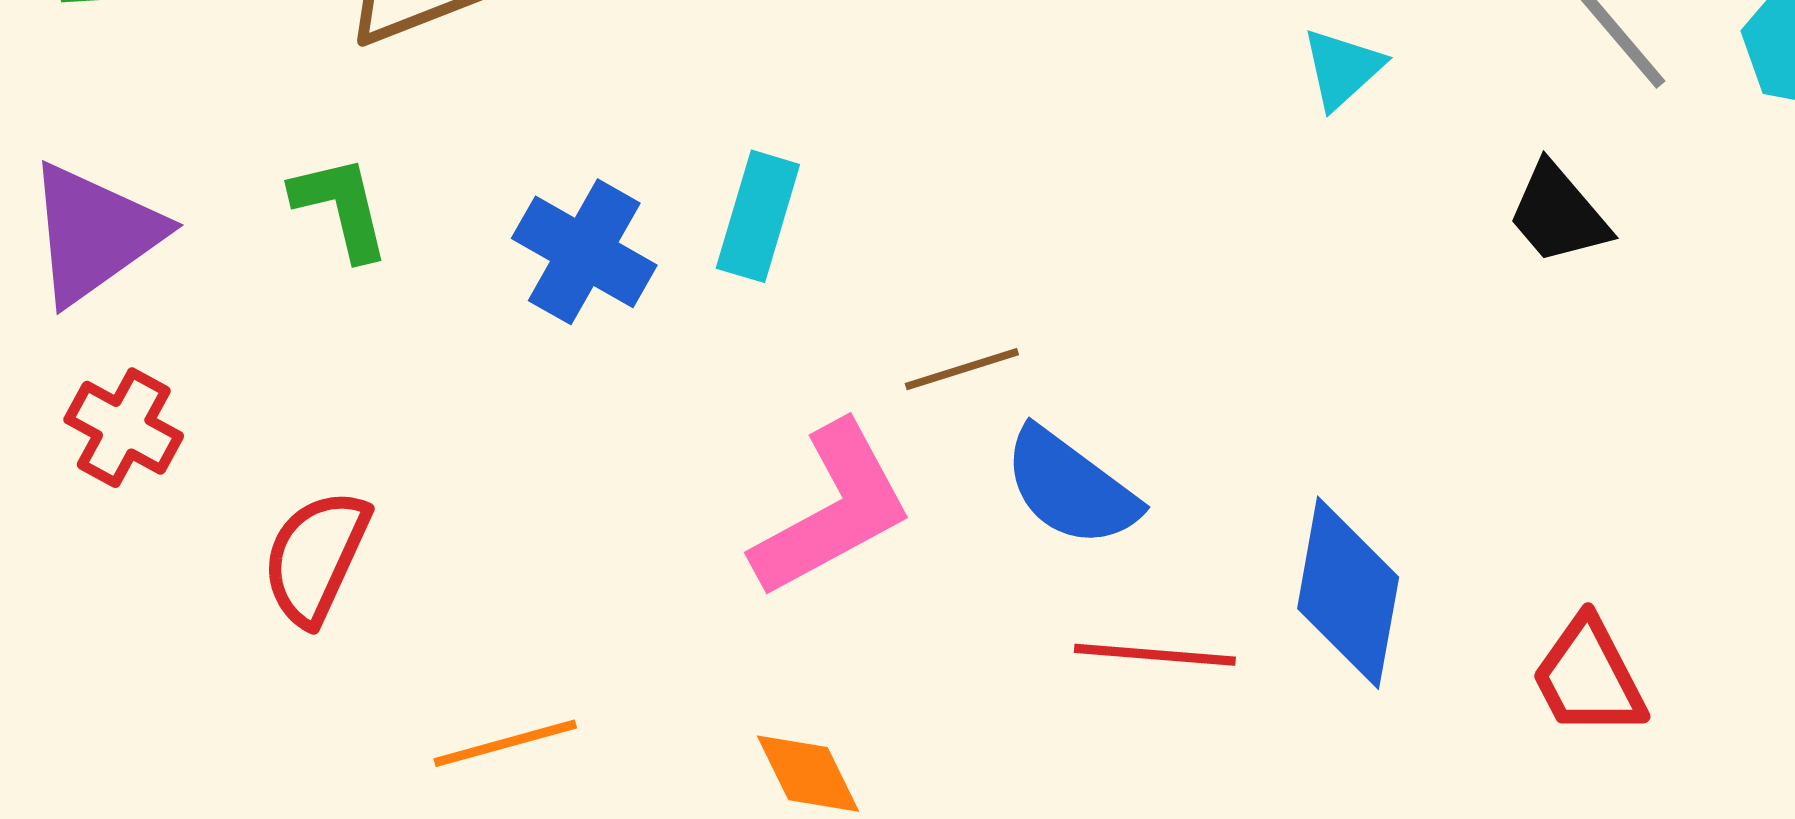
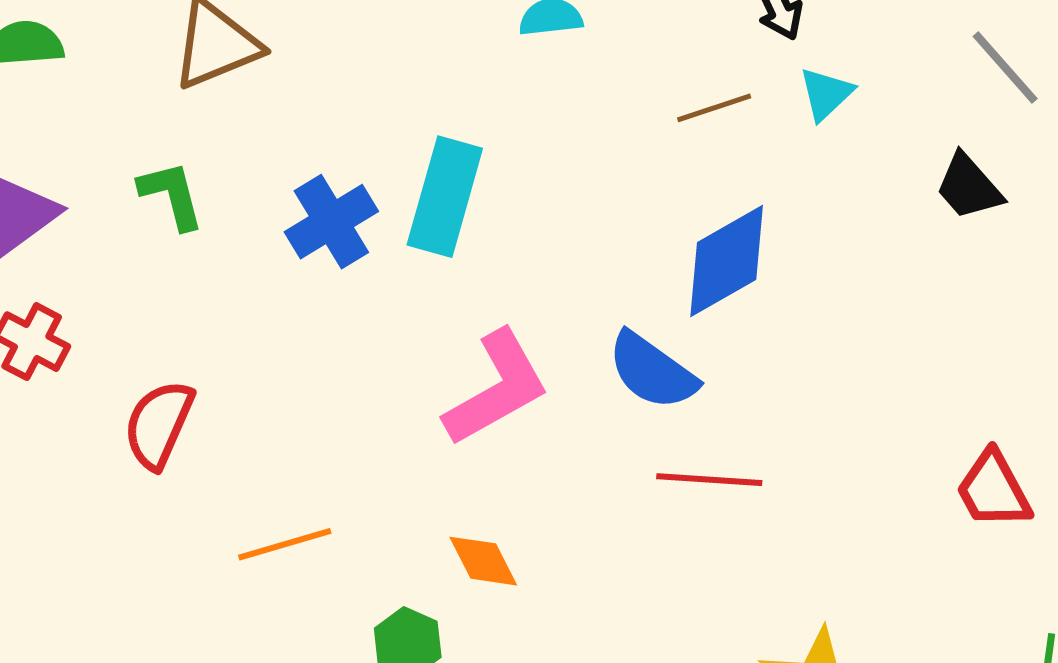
cyan rectangle: (758, 216) -> (445, 197), size x1.4
blue cross: (584, 252) -> (331, 222), turned 30
brown line: (962, 369) -> (714, 108), moved
blue diamond: (1348, 593) -> (727, 261), moved, turned 51

